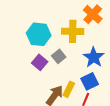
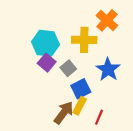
purple square: (40, 62) -> (47, 63), moved
blue square: (90, 81) -> (81, 89), moved

